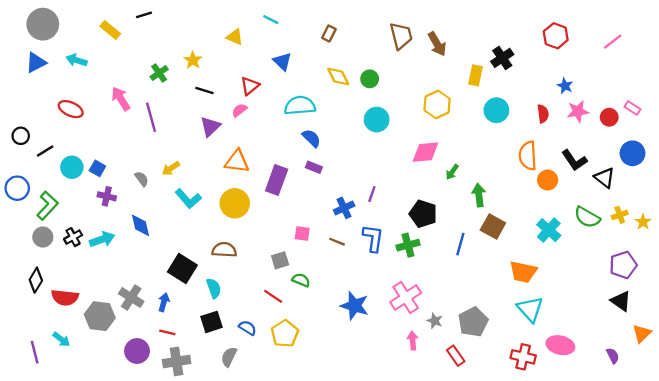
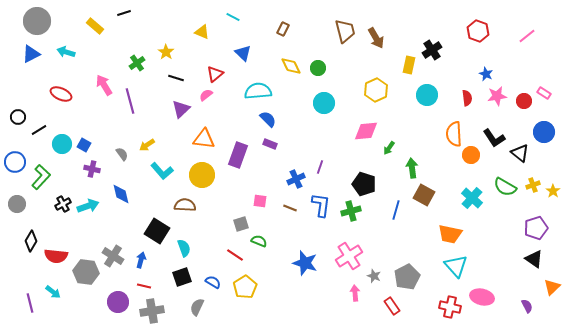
gray circle: (43, 237) -> (17, 204), moved
brown semicircle: (224, 250) -> (185, 205), moved

